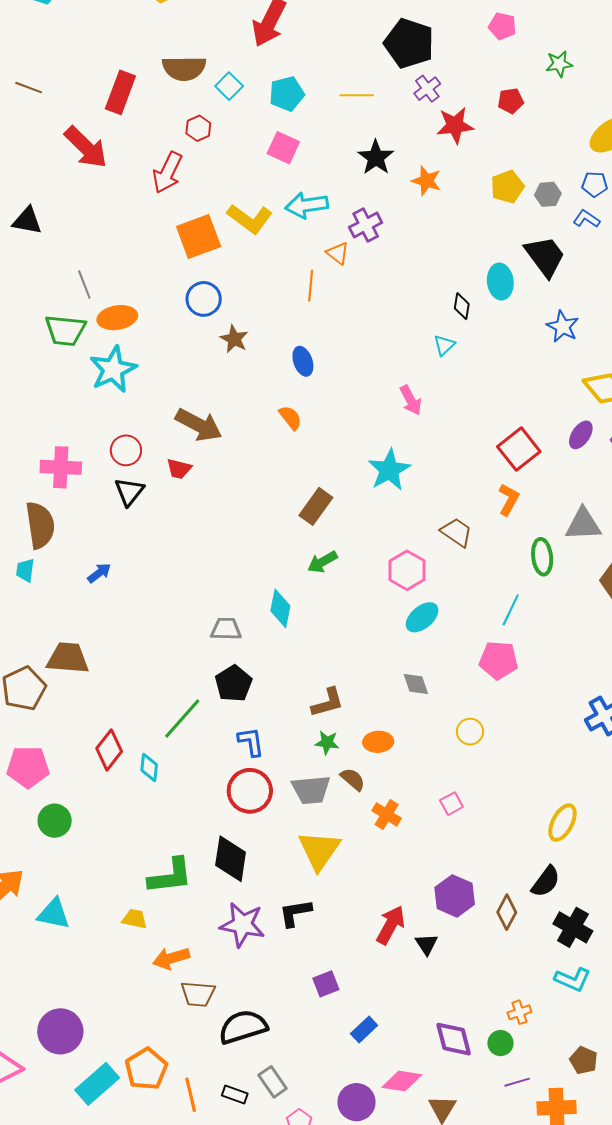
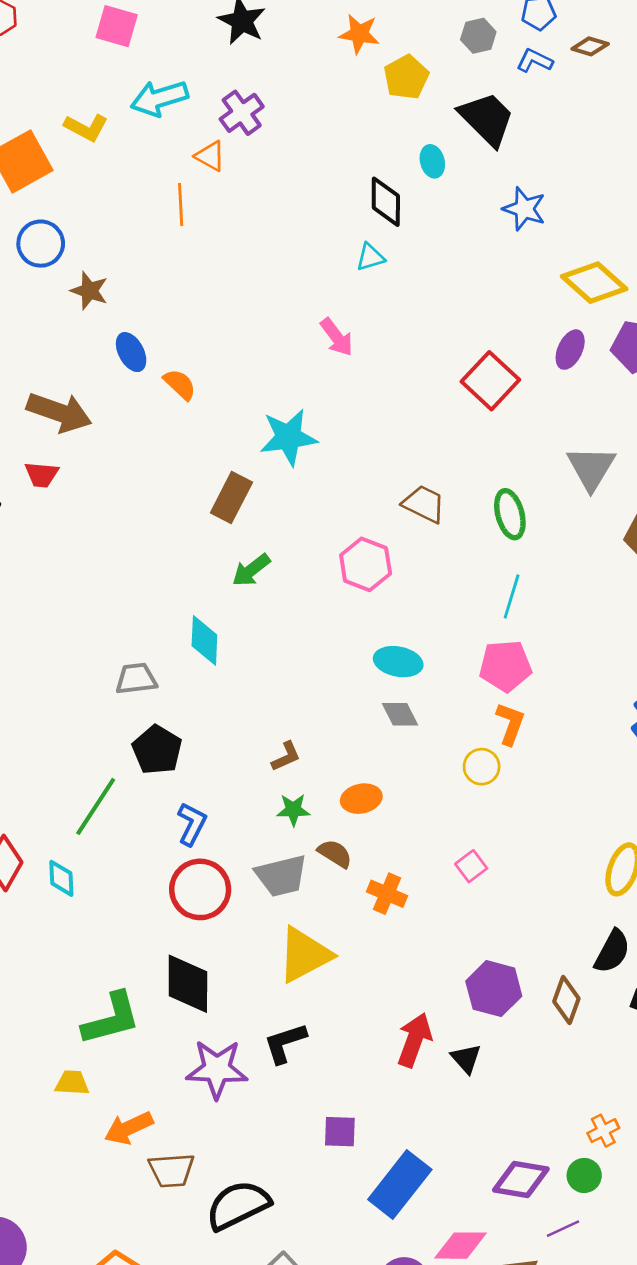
orange star: (426, 181) -> (359, 34), moved
yellow pentagon: (507, 187) -> (406, 77), moved
yellow L-shape: (250, 219) -> (86, 127), size x0.7
cyan ellipse: (500, 282) -> (432, 161), size x0.7
black diamond: (462, 306) -> (386, 202), size x1.4
cyan triangle: (444, 345) -> (370, 257), turned 35
blue ellipse: (303, 361) -> (131, 352), moved
cyan star: (389, 470) -> (288, 437), moved, turned 30
orange L-shape: (509, 499) -> (510, 724), moved
gray triangle: (583, 524) -> (591, 468), turned -48
green ellipse: (542, 557) -> (510, 514), moved
cyan ellipse: (422, 617) -> (398, 662), moved, turned 60
brown L-shape: (328, 703) -> (286, 756), size x0.7
blue L-shape: (251, 742) -> (192, 824), turned 44
yellow triangle: (319, 850) -> (304, 955), turned 36
purple square: (326, 984) -> (340, 1132), turned 32
blue rectangle: (364, 1029) -> (400, 1185), size x1.8
purple diamond: (454, 1039) -> (521, 1180), turned -57
purple line: (517, 1082) -> (563, 1229), moved

